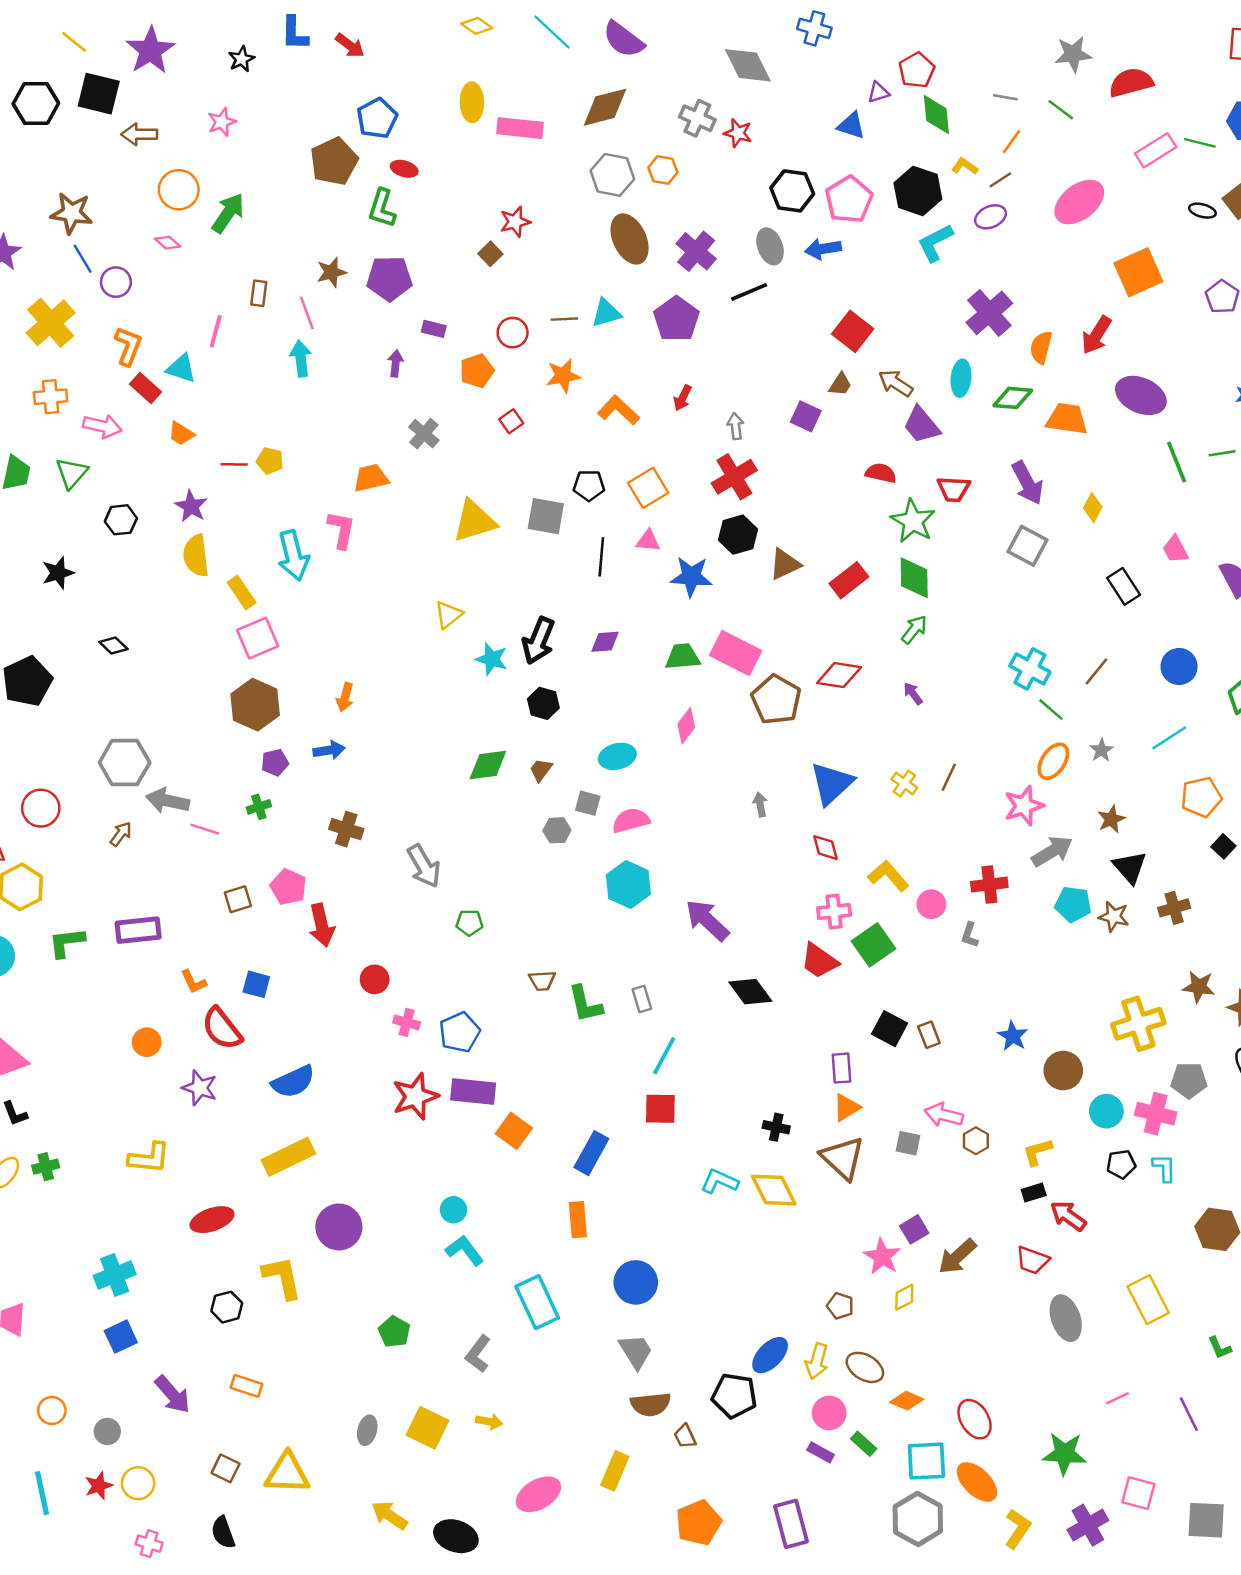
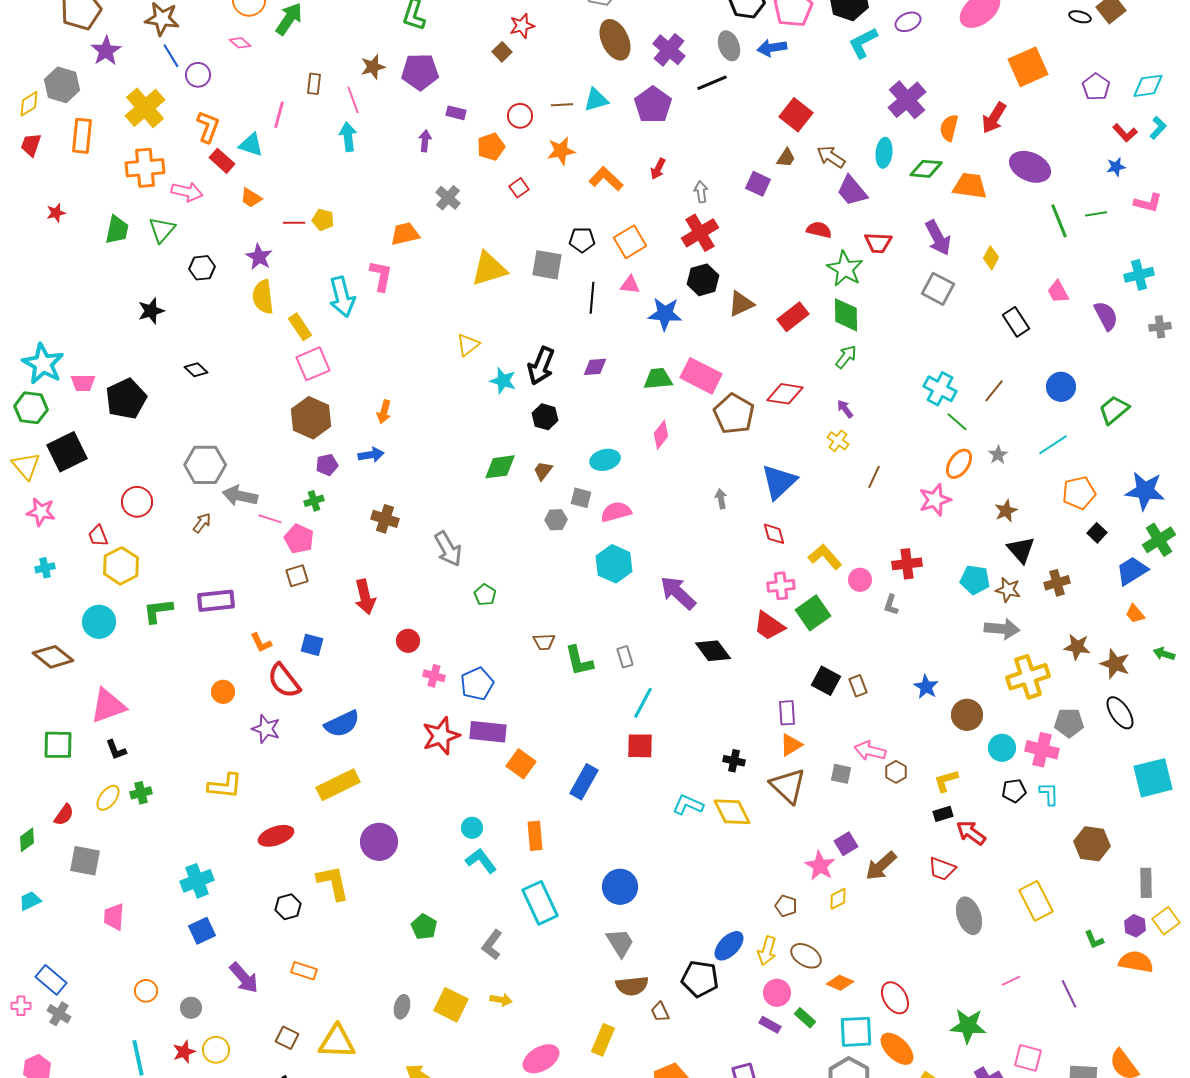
orange cross: (51, 397) -> (145, 168), size x1.4
yellow cross: (904, 783) -> (838, 441), moved
gray arrow: (1052, 851) -> (1002, 629), moved, turned 36
pink pentagon: (288, 887) -> (299, 539), moved
green pentagon: (469, 923) -> (485, 595), turned 30
orange rectangle: (578, 1220) -> (535, 836), moved

